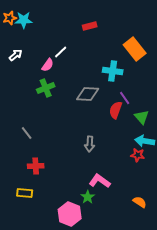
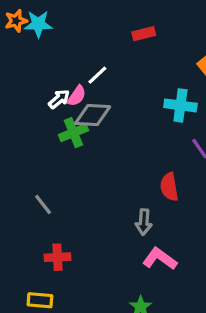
white arrow: (16, 55) -> (59, 99), moved
gray diamond: (88, 94) -> (93, 115), moved
red semicircle: (116, 110) -> (169, 187), moved, turned -30
pink L-shape: (100, 181) -> (160, 259), moved

